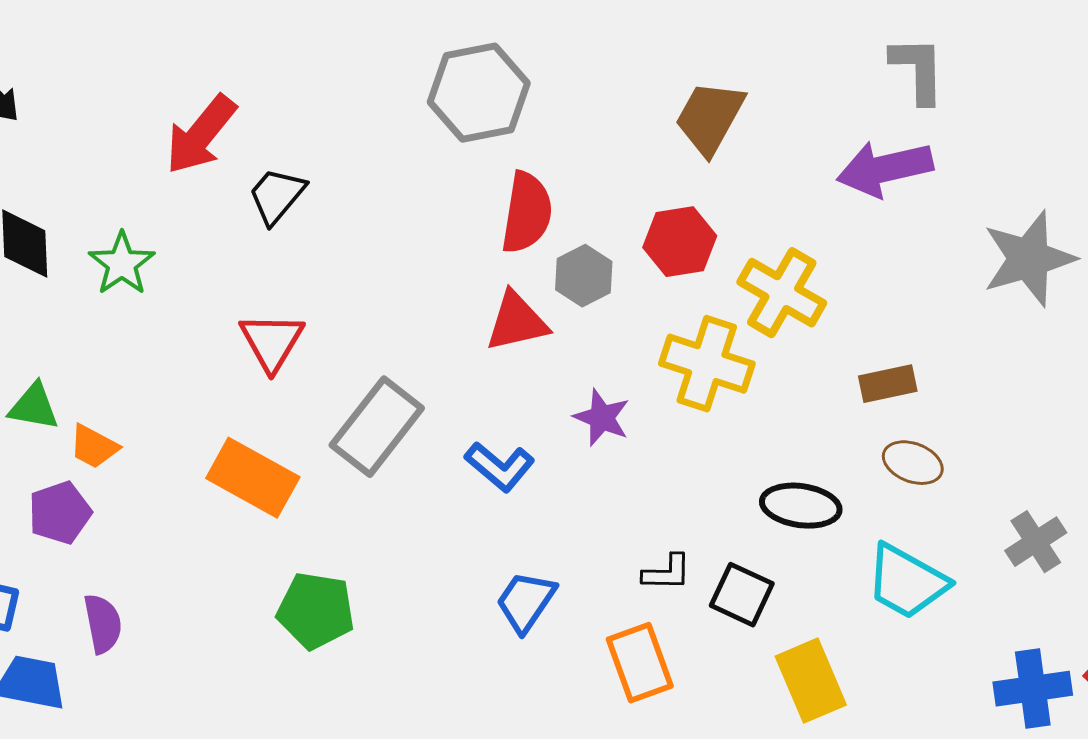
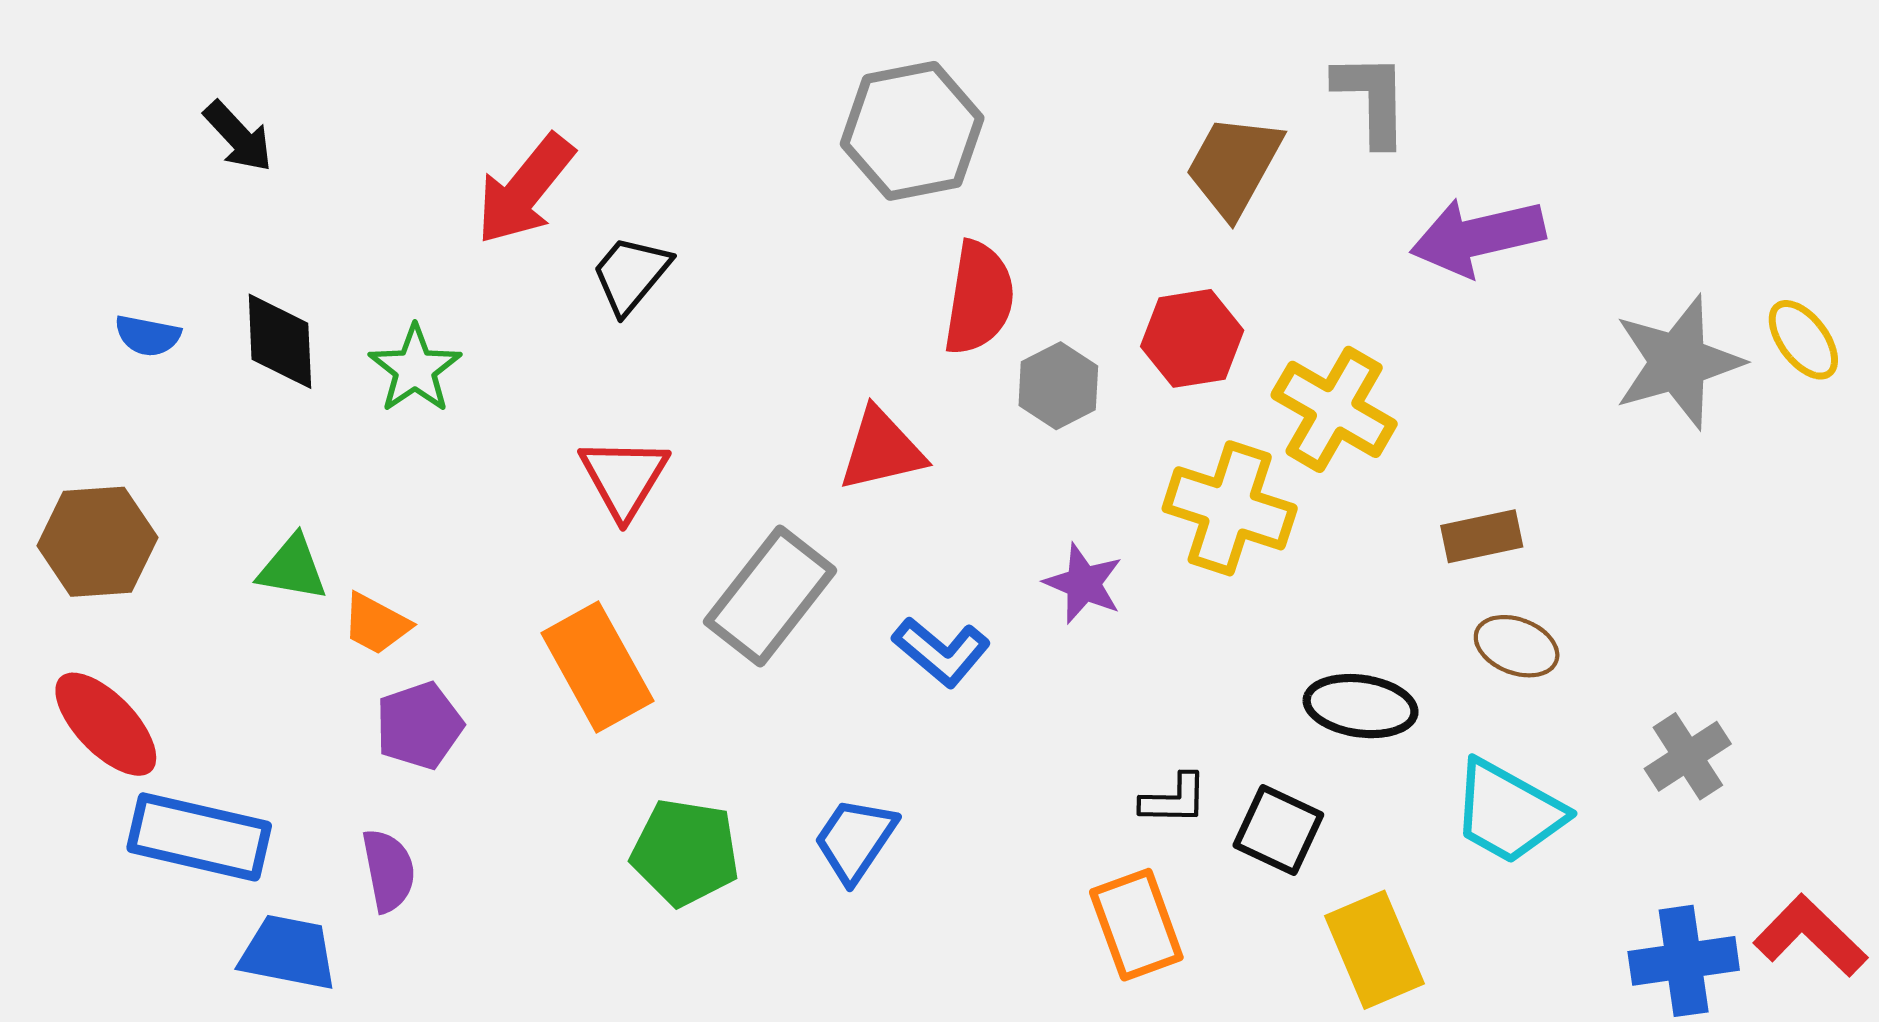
gray L-shape: (918, 70) -> (1372, 99), moved
red triangle: (517, 322) -> (882, 450), moved
orange rectangle: (253, 478) -> (597, 667), turned 32
purple pentagon: (60, 513) -> (419, 726), moved
blue trapezoid: (526, 602) -> (855, 840), moved

